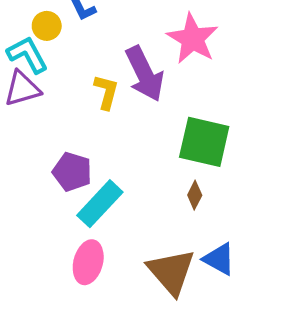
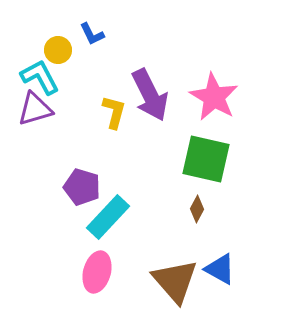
pink star: (192, 39) -> (214, 97), moved

